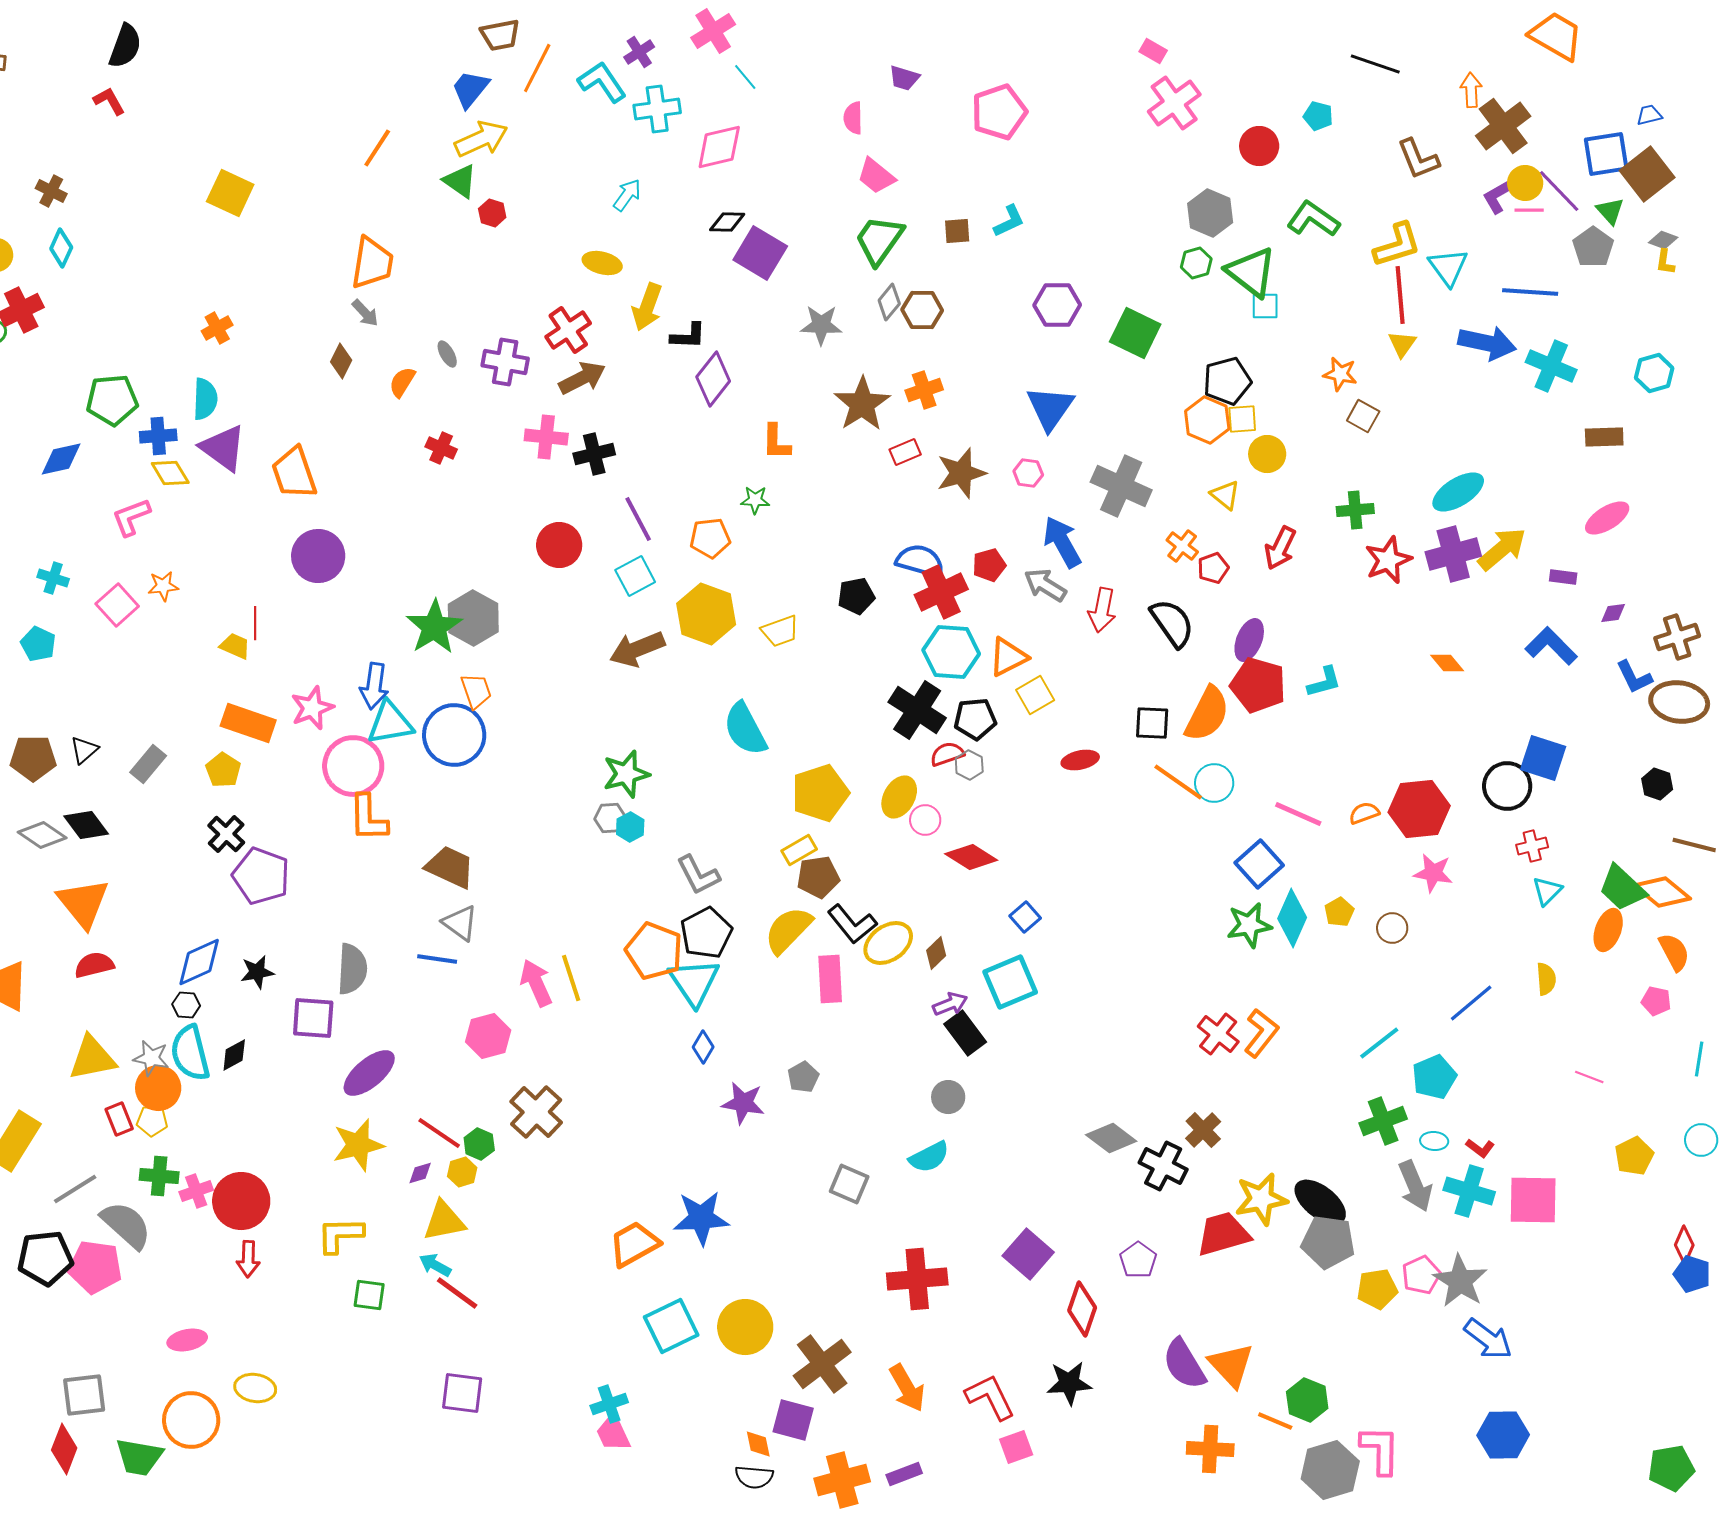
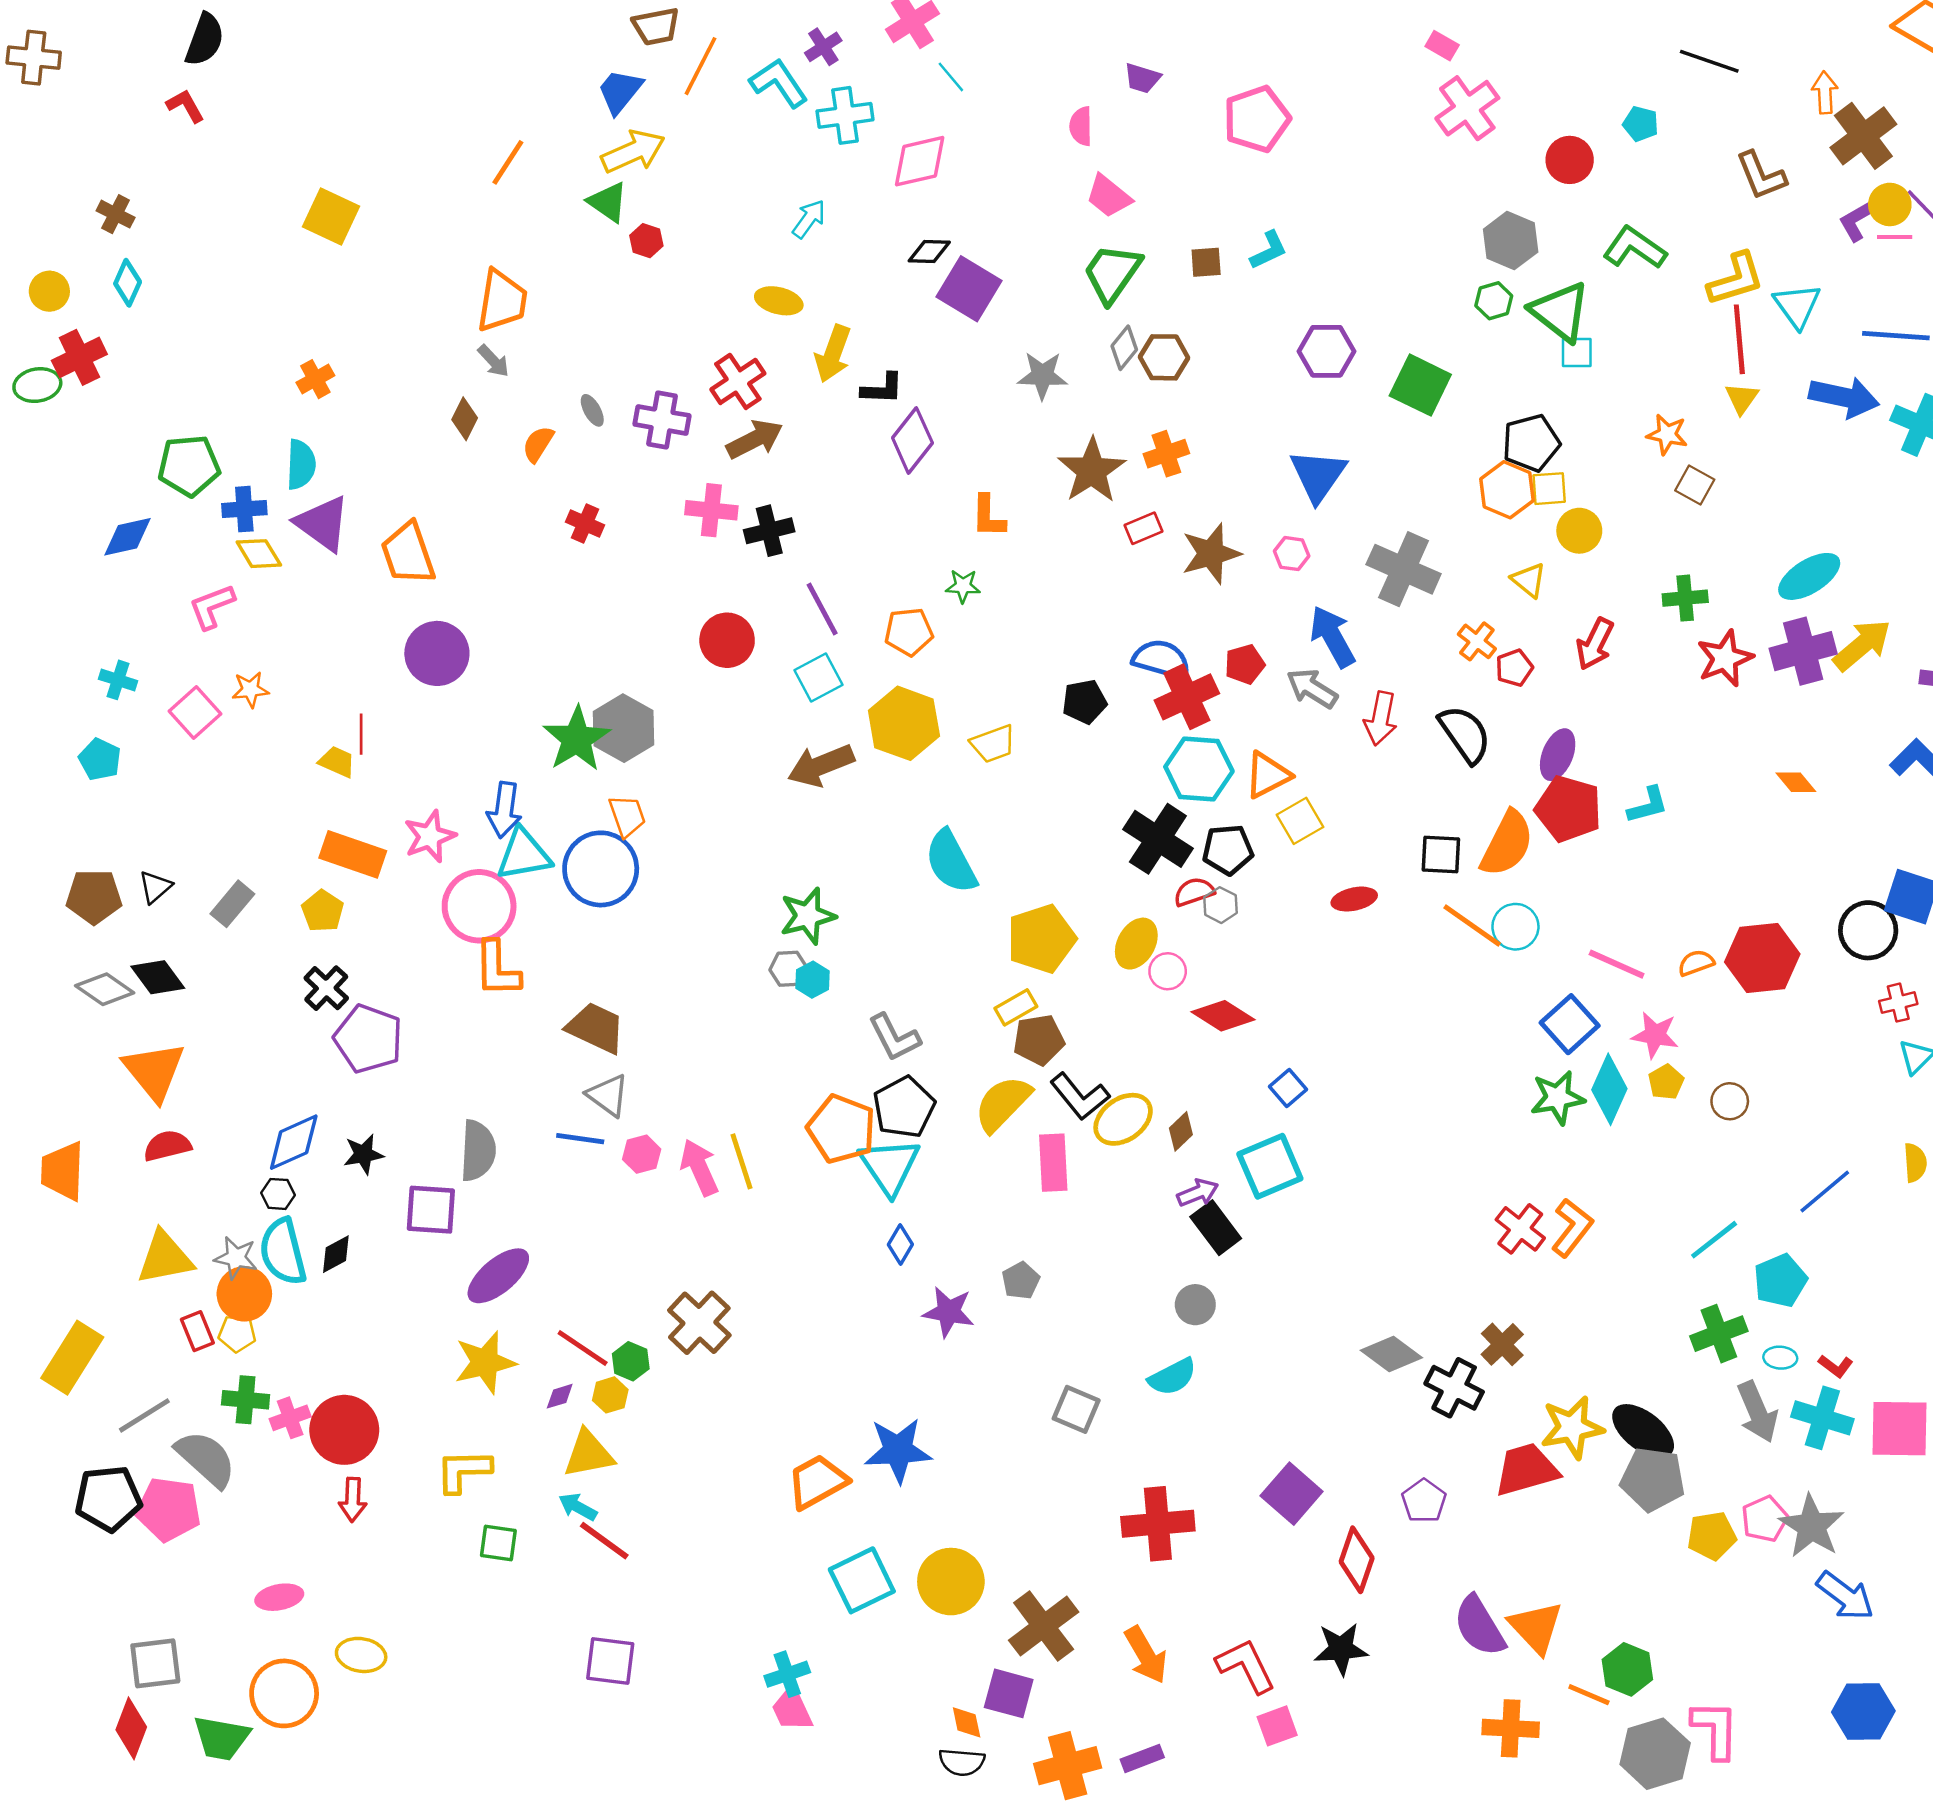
pink star: (1433, 873) -> (1655, 1035), moved
pink hexagon: (488, 1036) -> (642, 1154), moved, size x0.7

